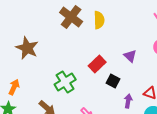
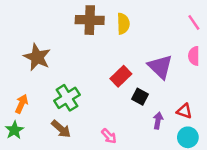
brown cross: (71, 17) -> (90, 20), turned -35
purple triangle: (130, 56) -> (160, 67), size x1.6
green cross: (65, 82) -> (67, 98), moved

